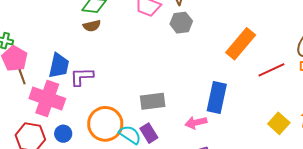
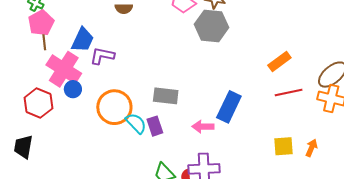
gray hexagon: (181, 23) -> (211, 26), size x1.5
orange rectangle: (241, 44) -> (279, 61), moved, size x0.7
yellow square: (279, 123) -> (283, 146), turned 30
blue circle: (63, 134) -> (73, 89), moved

